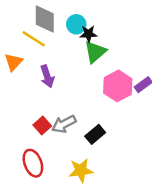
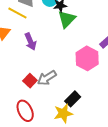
pink hexagon: (118, 86) -> (87, 58), moved
black rectangle: (95, 134) -> (73, 99), moved

